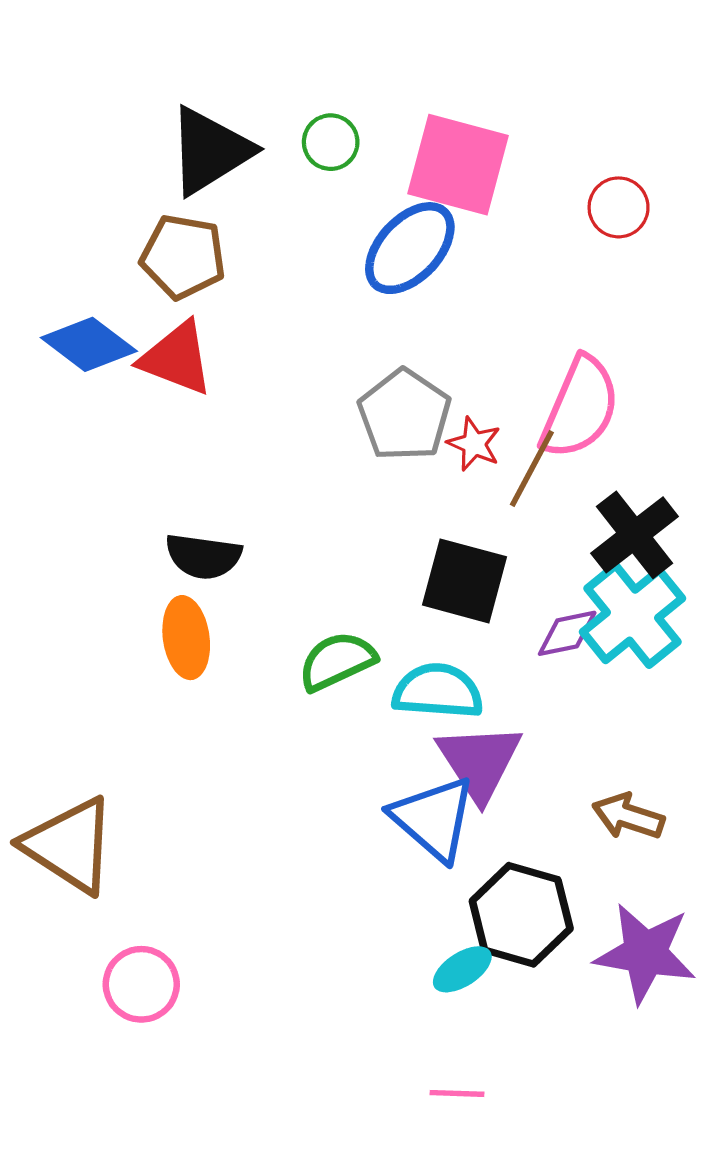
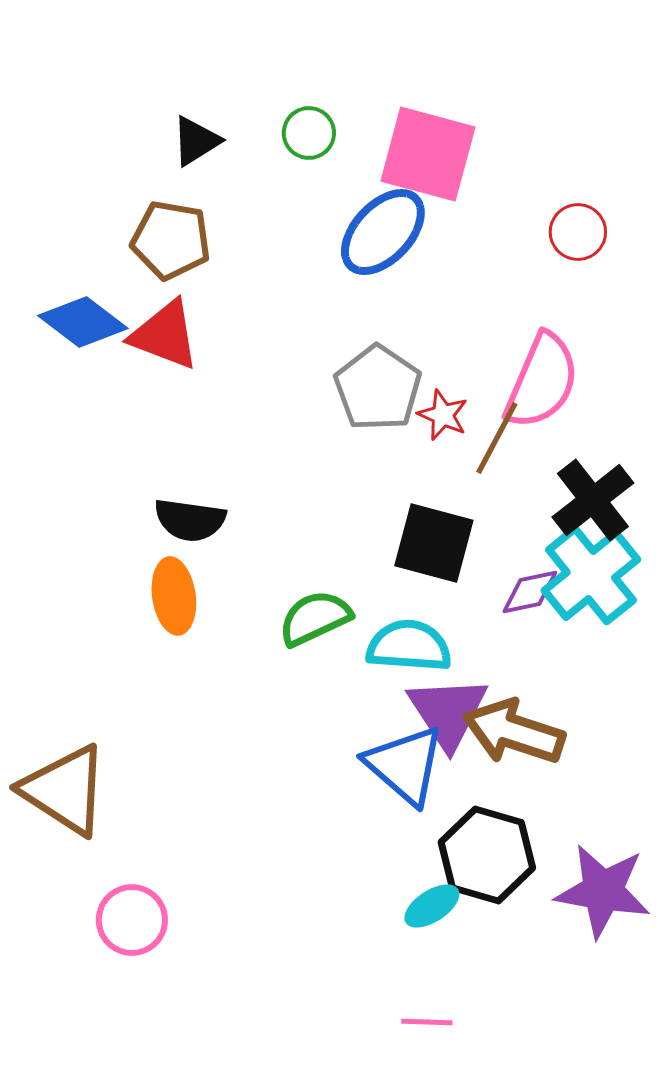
black triangle: (210, 151) -> (196, 141), size x0.6
red circle: (619, 207) -> (578, 232), moved
brown arrow: (628, 816) -> (514, 732), moved, size x1.5

